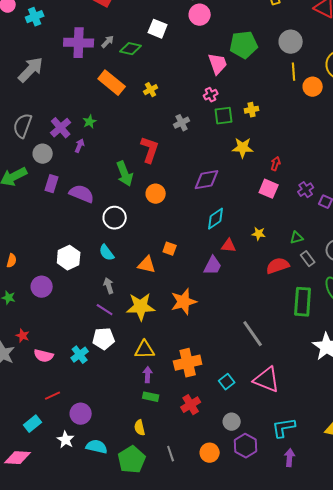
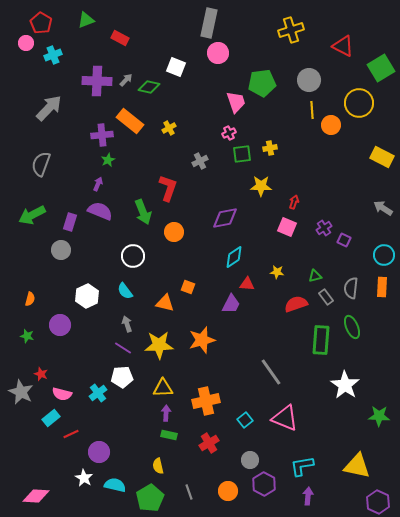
purple cross: (61, 128) -> (102, 135), moved, turned 35
gray circle: (43, 154) -> (61, 250), moved
purple semicircle: (82, 194) -> (100, 211), moved
cyan rectangle: (33, 424) -> (51, 418), moved

